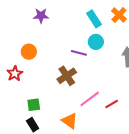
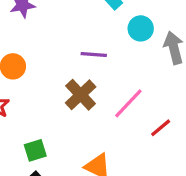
cyan circle: (96, 42) -> (141, 28), moved
pink line: (90, 99) -> (128, 103), moved

